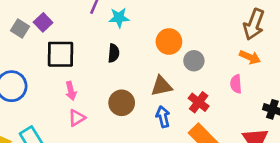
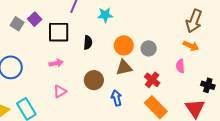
cyan star: (119, 18) -> (105, 15), moved
orange circle: (169, 42) -> (124, 45), moved
black square: (60, 54) -> (59, 32), moved
pink arrow: (71, 91) -> (56, 63), moved, turned -88
blue arrow: (163, 117) -> (117, 98), moved

